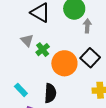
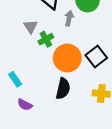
gray arrow: (87, 26) -> (69, 18), moved
black semicircle: (50, 93) -> (63, 89), moved

